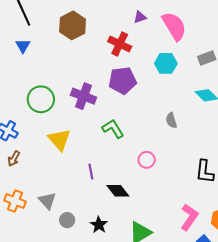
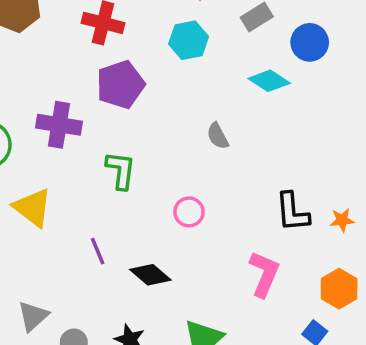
green L-shape: (113, 129) -> (121, 170), turned 50
gray triangle: (47, 201) -> (33, 316), turned 42
pink L-shape: (189, 217) -> (264, 274), moved

